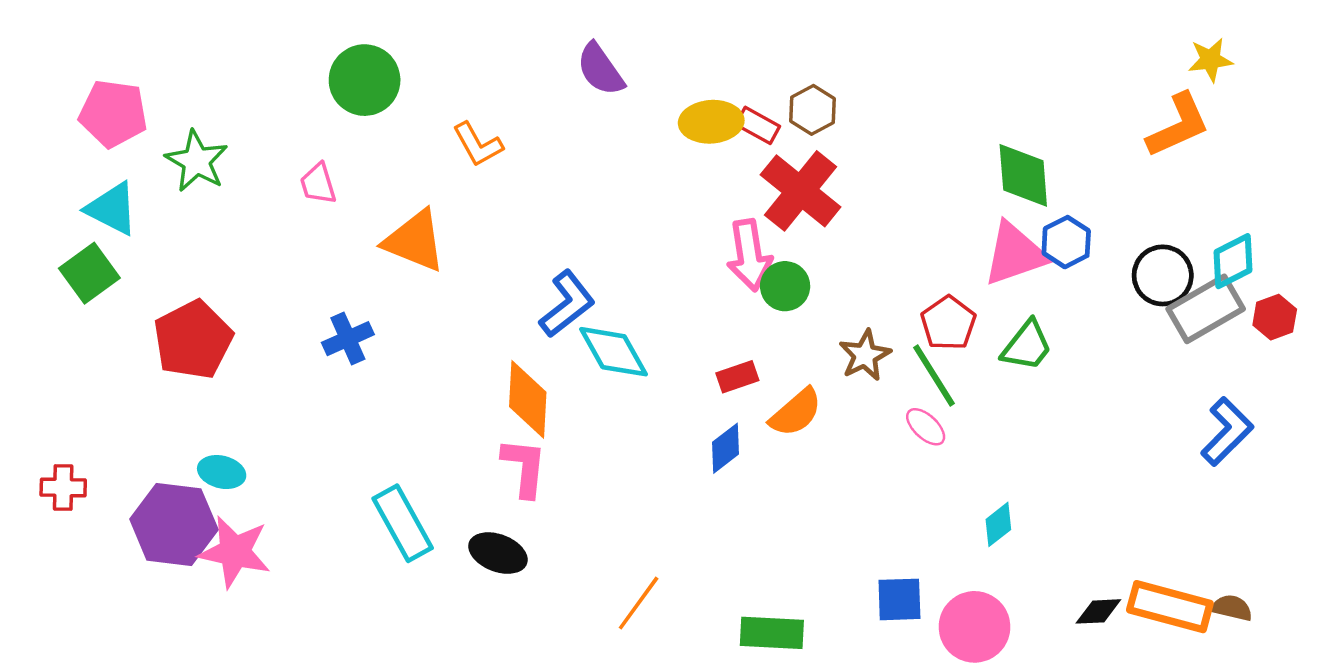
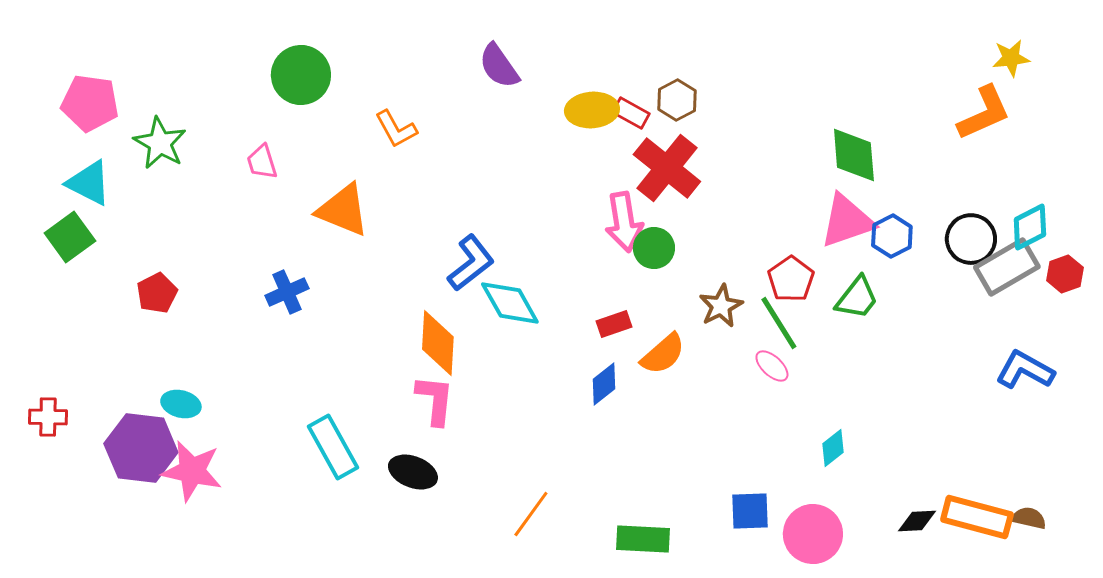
blue hexagon: (1066, 242) -> (892, 236), moved
red pentagon: (193, 340) -> (157, 293), size x0.6
blue L-shape: (1227, 432) -> (1025, 370), turned -106

